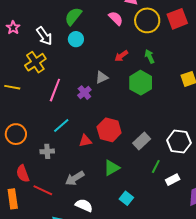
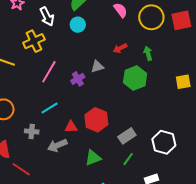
green line: (156, 166) -> (128, 159), moved
gray arrow: (75, 178) -> (57, 145), moved

